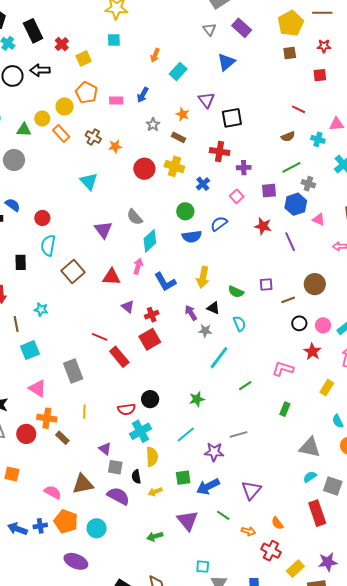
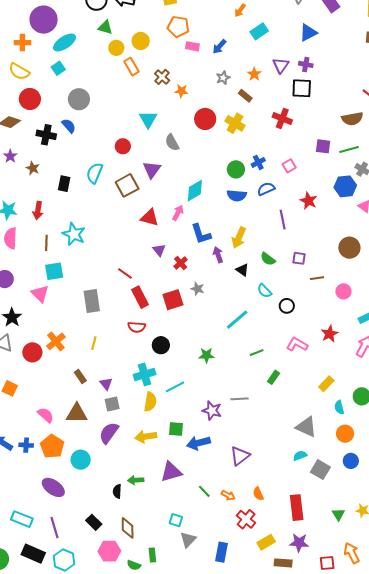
orange pentagon: (86, 93) -> (178, 27), moved, turned -30
green triangle: (24, 130) -> (105, 27), moved
brown semicircle: (288, 137) -> (352, 119), size x1.5
gray circle: (14, 160) -> (79, 99), moved
purple cross: (244, 168) -> (306, 64), moved
blue cross: (203, 184) -> (258, 162), moved
purple square: (269, 191) -> (323, 146), moved
gray semicircle: (135, 217) -> (172, 142), moved
red circle: (42, 218) -> (123, 146), moved
purple line: (290, 242) -> (283, 220), moved
brown square: (73, 271) -> (127, 185), moved
brown circle: (315, 284) -> (349, 248), moved
cyan star: (41, 310) -> (74, 234), size x1.6
purple arrow: (191, 313) -> (218, 255), moved
red cross: (152, 315) -> (181, 263), turned -32
black circle: (299, 323) -> (287, 306), moved
cyan semicircle: (239, 324) -> (264, 291), turned 147
pink circle: (323, 325) -> (343, 291), moved
gray star: (205, 331) -> (197, 289), moved
red square: (150, 339) -> (173, 300), moved
pink triangle: (38, 388) -> (40, 294), moved
yellow rectangle: (327, 388) -> (326, 384), moved
red semicircle: (127, 409) -> (137, 327), moved
green rectangle: (285, 409) -> (274, 377), moved
orange cross: (47, 418) -> (56, 341), turned 30
cyan line: (186, 435) -> (175, 387), moved
brown rectangle: (62, 438) -> (80, 377), moved
gray square: (115, 467) -> (112, 404), turned -35
black semicircle: (136, 477) -> (117, 491), moved
yellow arrow: (155, 492) -> (146, 437), size x1.5
purple semicircle: (118, 496) -> (109, 433), turned -95
red rectangle: (317, 513) -> (297, 508), moved
green line: (223, 515) -> (204, 491), moved
purple triangle: (188, 521) -> (171, 472), turned 40

